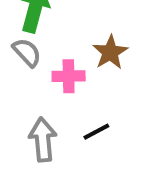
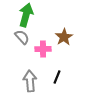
black line: (96, 132) -> (57, 77), turned -40

